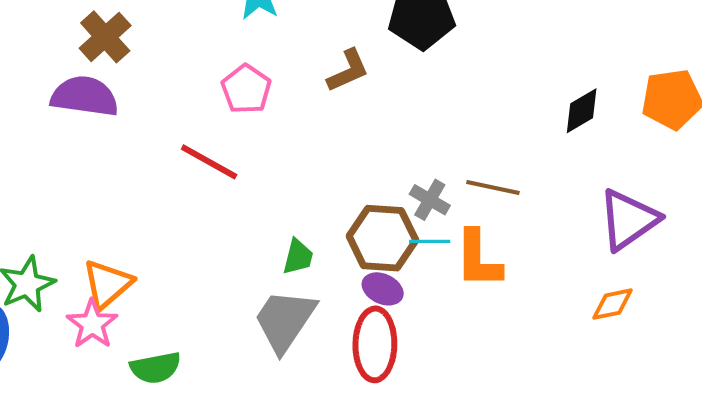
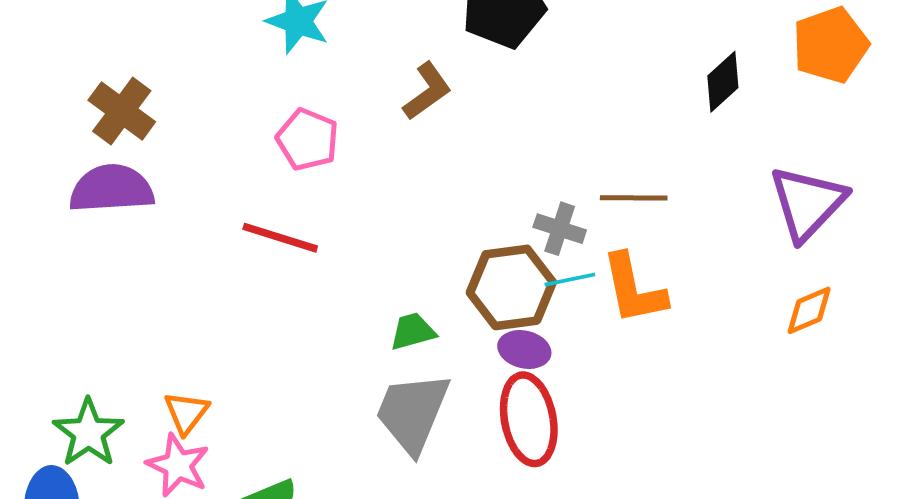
green trapezoid: (298, 257) -> (413, 331), turned -108
orange triangle: (107, 284) -> (186, 413), size x0.7

